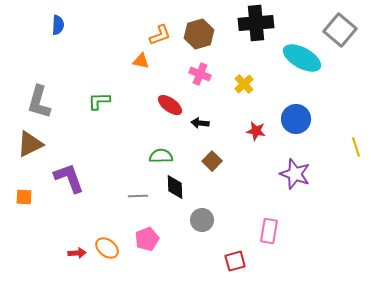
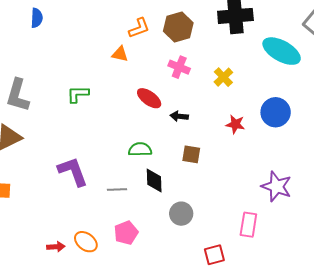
brown square: (212, 161) -> (191, 154), turned -36
purple star: (295, 174) -> (277, 187), moved
purple L-shape: (69, 178) -> (73, 171), moved

